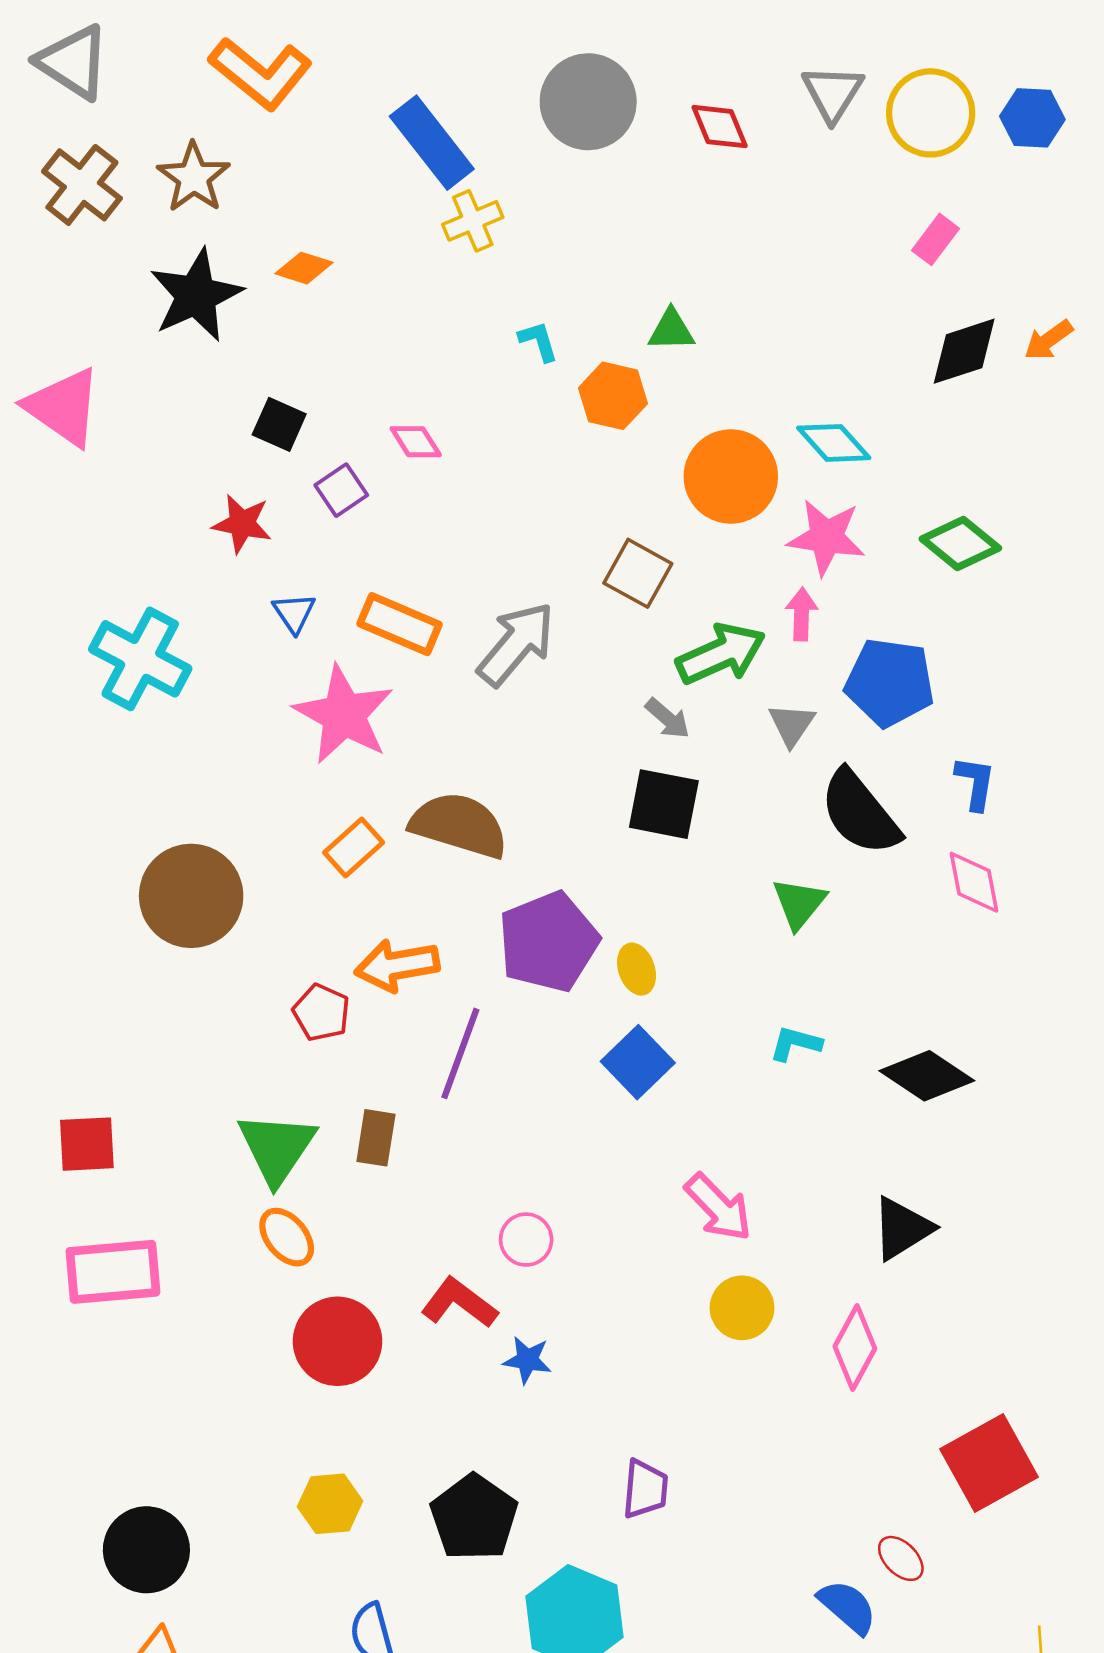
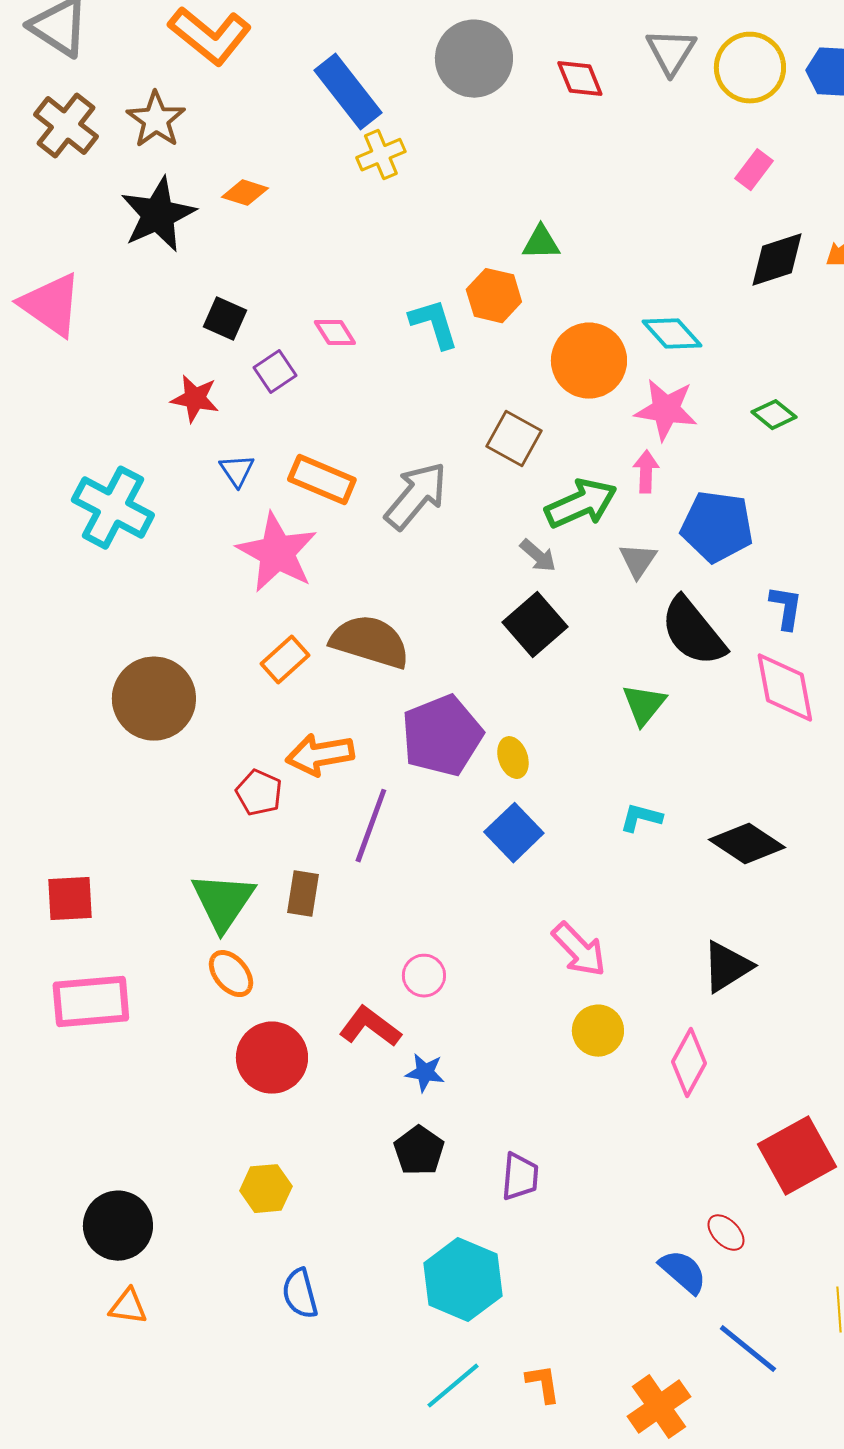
cyan L-shape: (539, 341) -> (434, 324), moved, size x1.5
green diamond: (960, 543) -> (774, 415), size x0.7
black square: (664, 804) -> (535, 625), turned 38
pink diamond: (974, 882) -> (785, 688), size x1.4
black pentagon: (474, 1518) -> (419, 1151), moved, size x0.7

